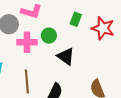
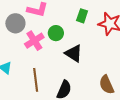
pink cross: (27, 42) -> (34, 41), turned -30

